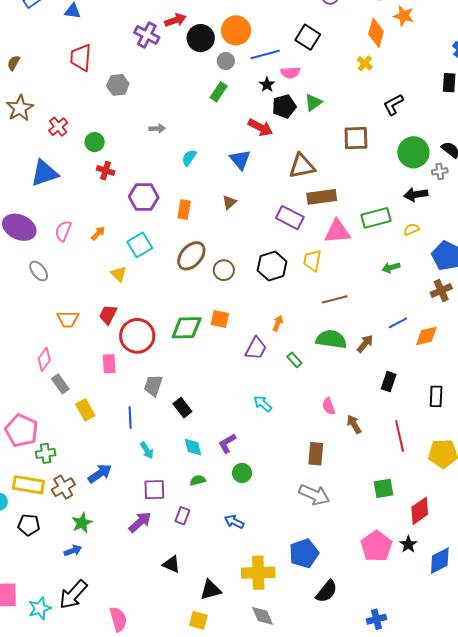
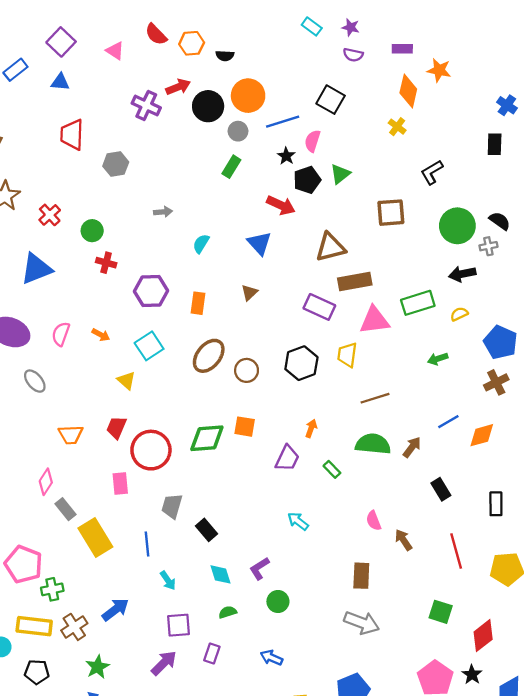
pink semicircle: (290, 73) -> (313, 141), turned 114
orange arrow: (98, 233) -> (101, 335), turned 77
black rectangle: (389, 382) -> (441, 489), turned -48
yellow rectangle: (85, 410) -> (95, 537), size x1.5
green square: (384, 488) -> (441, 612), turned 30

